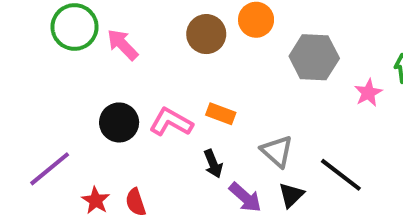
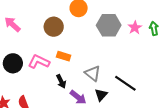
brown circle: (206, 34) -> (54, 27), moved
pink star: (368, 93) -> (135, 28), moved

